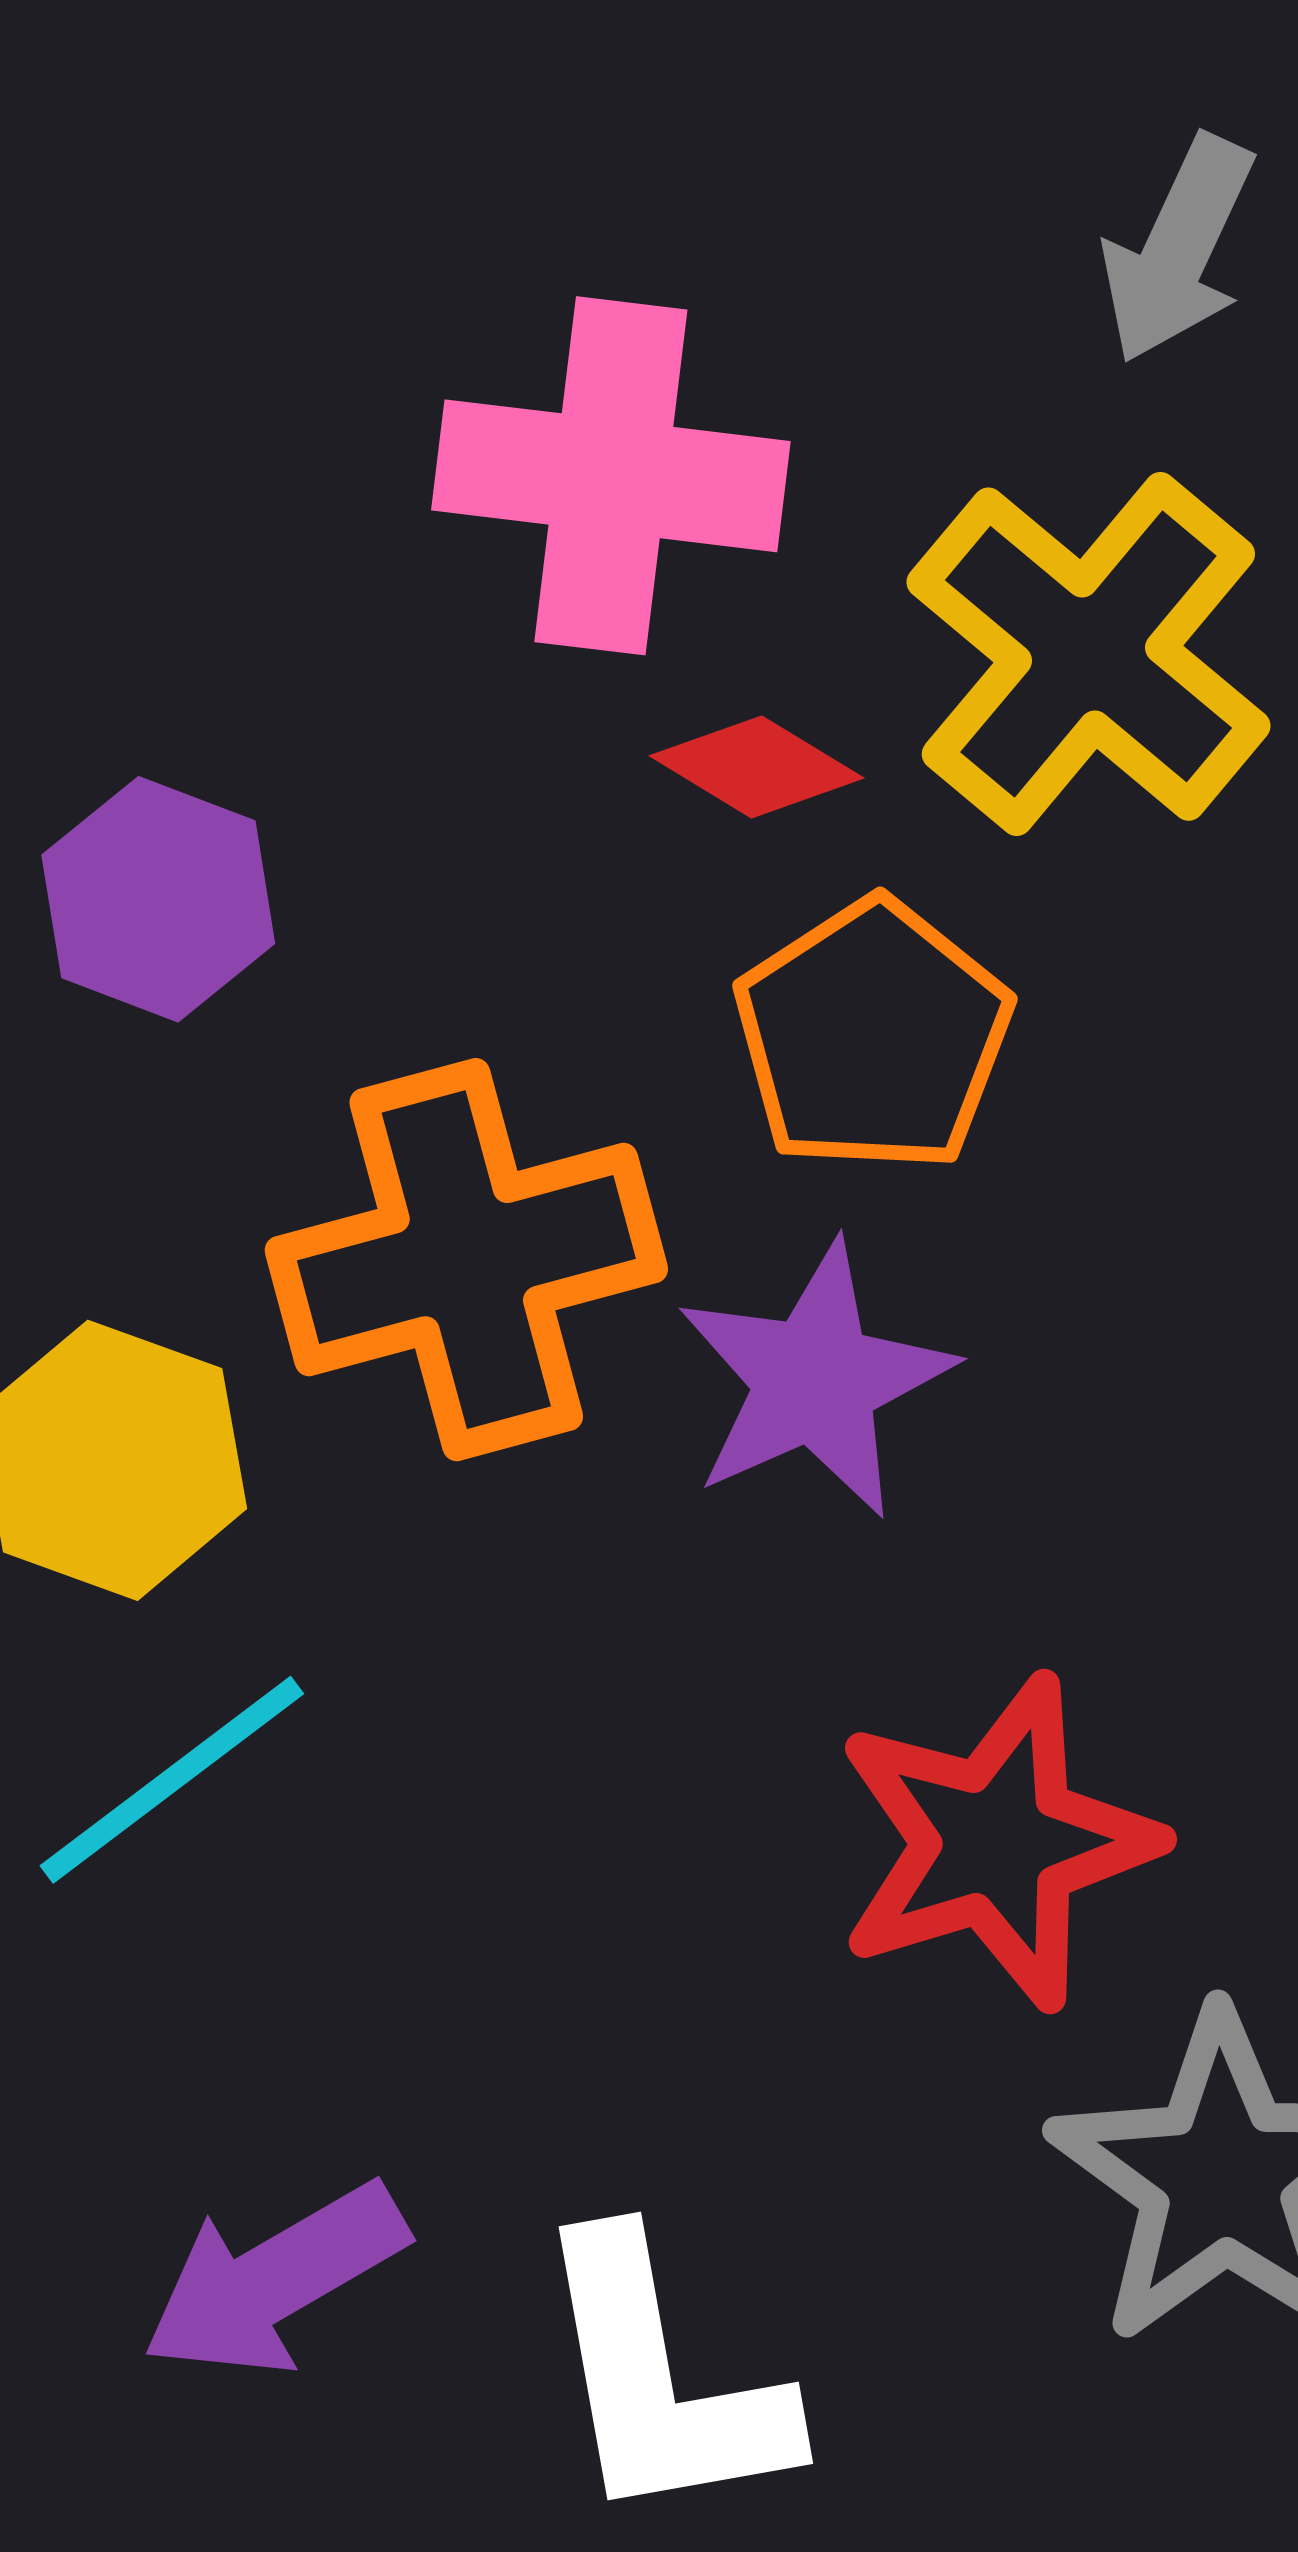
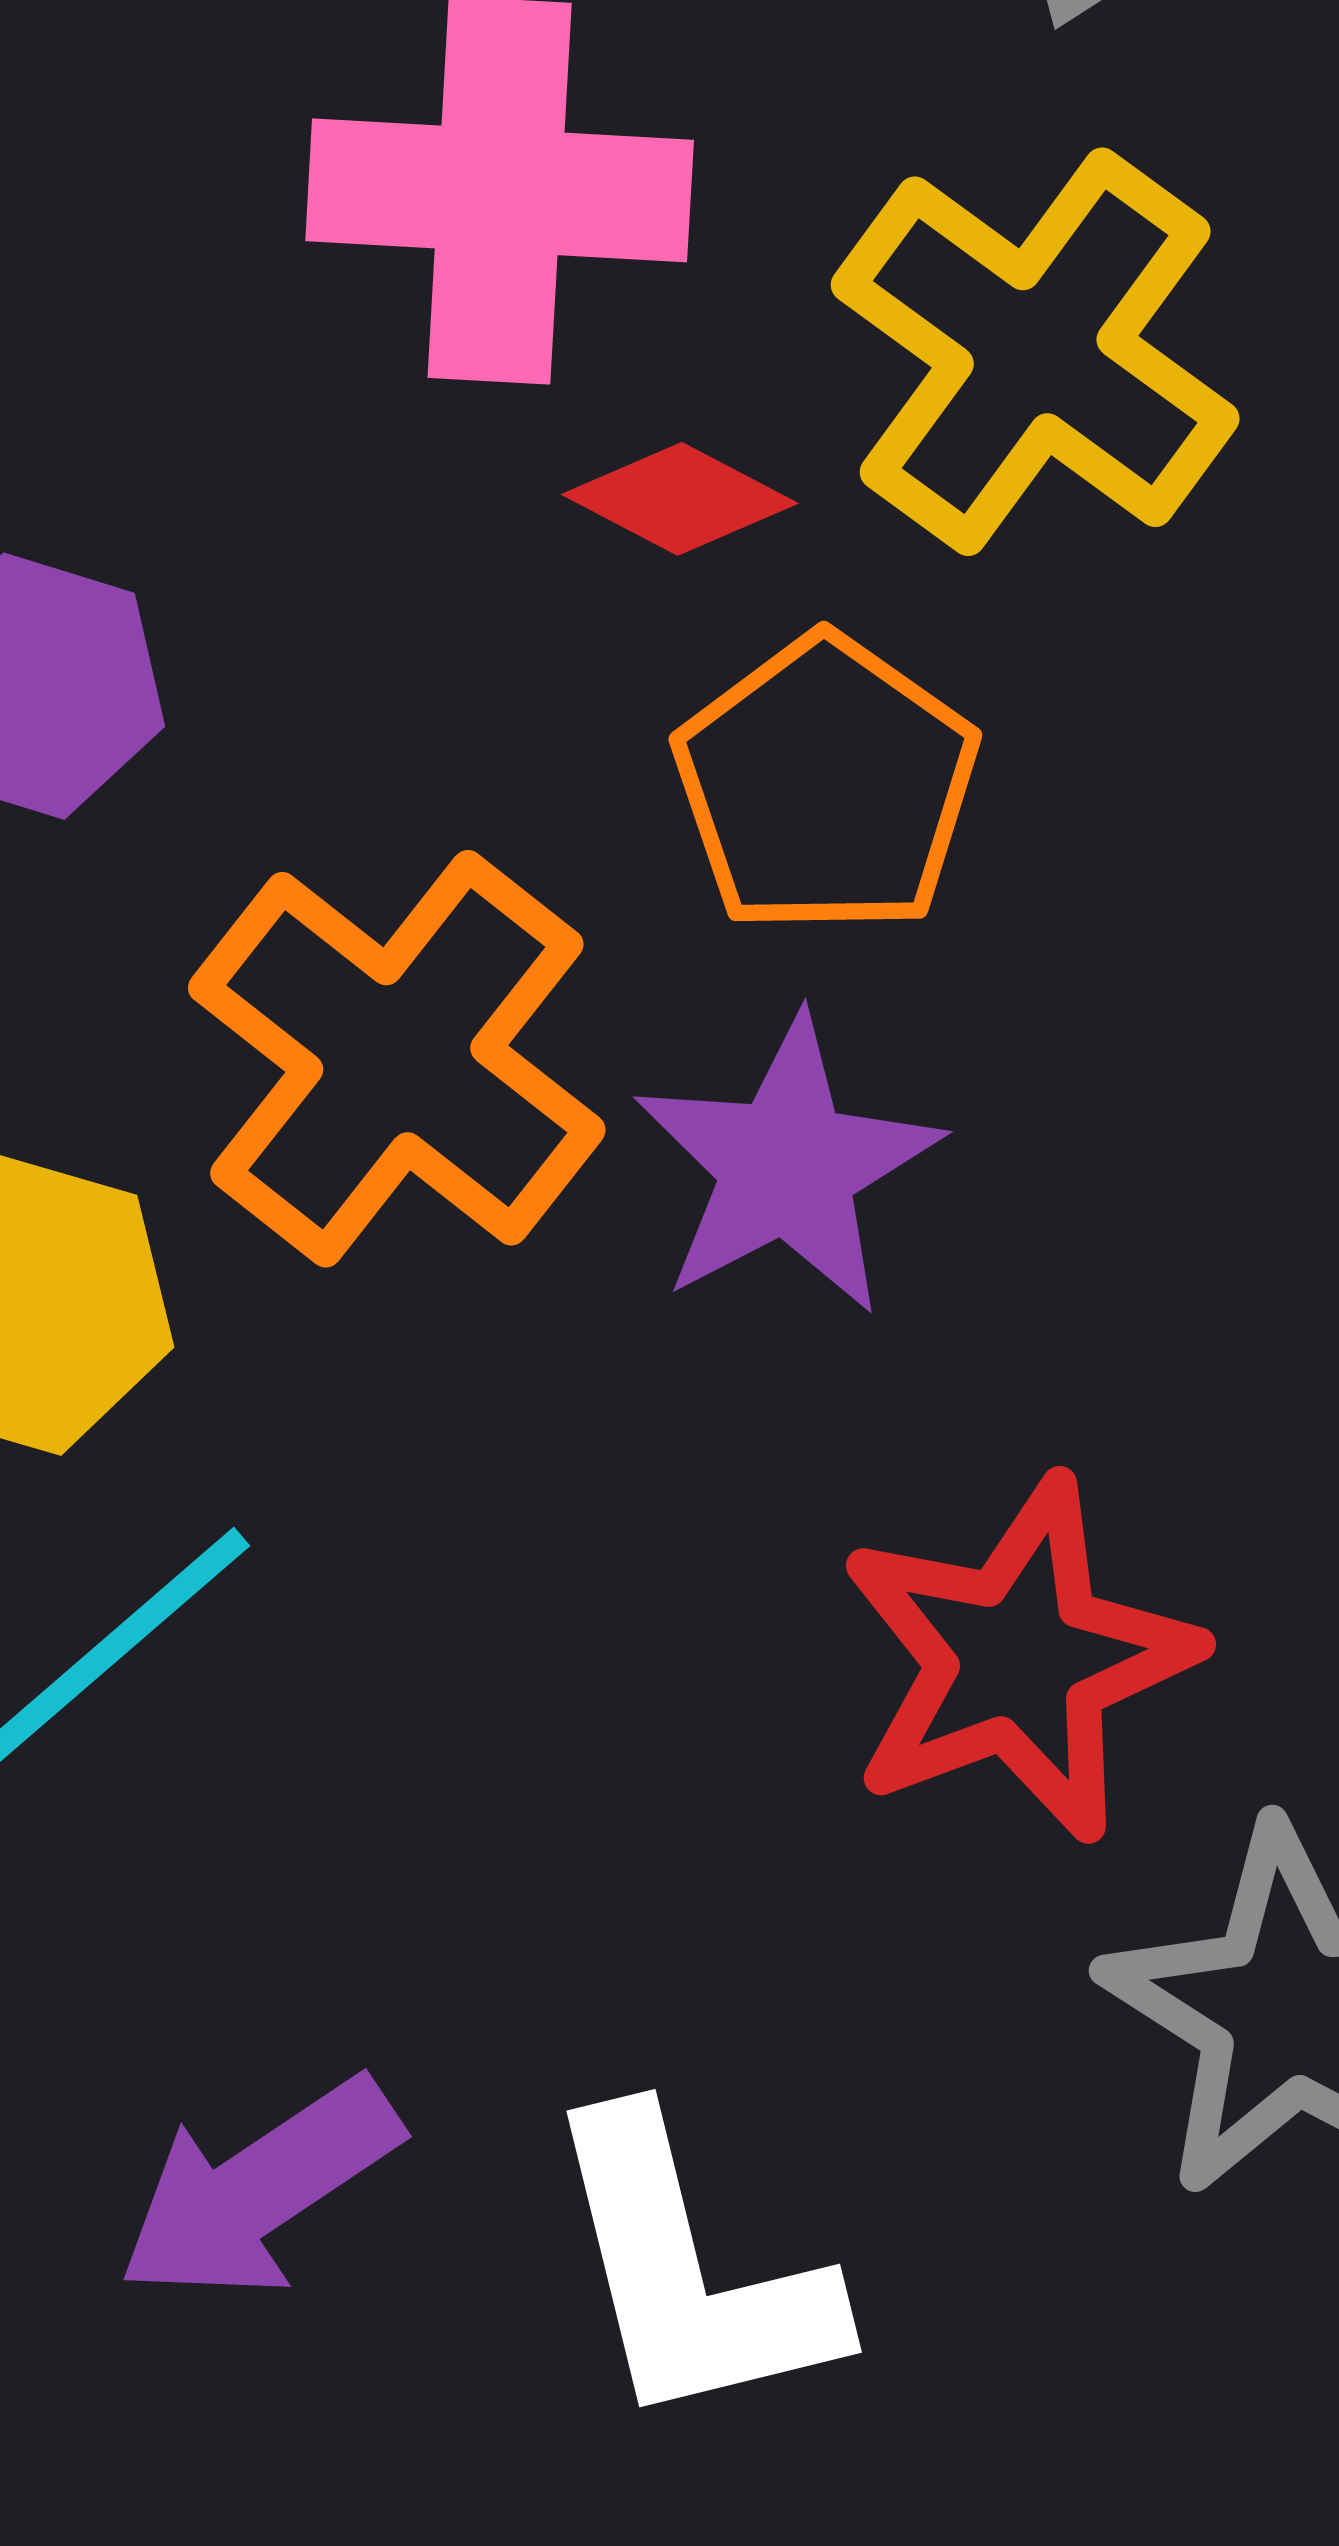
orange cross: (466, 1260) -> (397, 1059), turned -33

